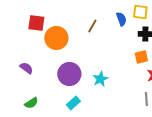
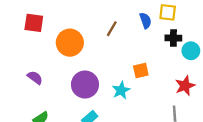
red square: (36, 23) -> (34, 23), moved
orange square: (141, 57) -> (141, 71), moved

